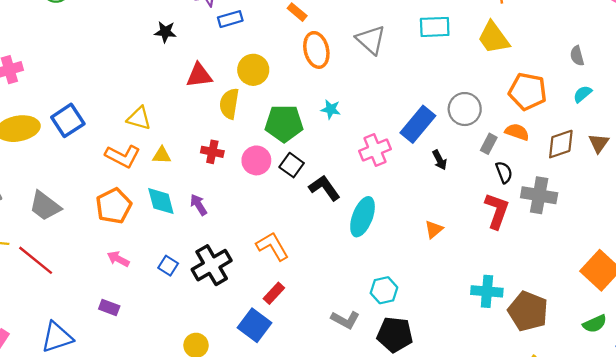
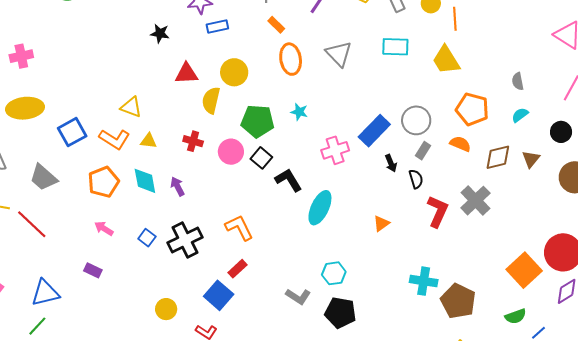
blue square: (68, 120) -> (72, 132), moved
gray rectangle: (489, 144) -> (423, 151), moved
black semicircle: (504, 172) -> (416, 179), moved
gray cross: (539, 195) -> (475, 201), turned 32

